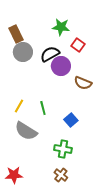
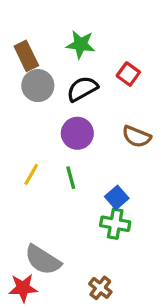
green star: (61, 27) -> (81, 44), moved
purple circle: (61, 66) -> (77, 133), moved
gray semicircle: (26, 131) -> (43, 260), moved
green cross: (63, 149) -> (115, 224), moved

